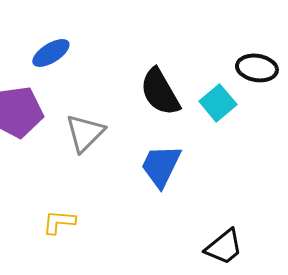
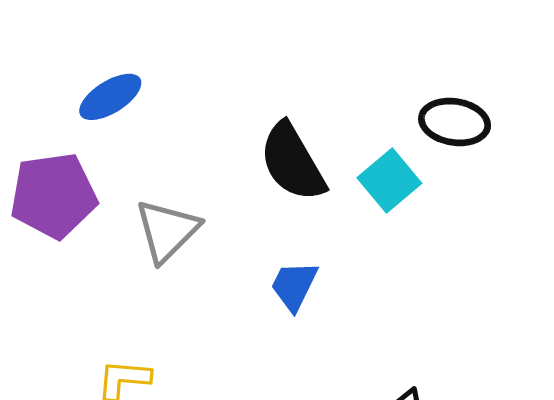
blue trapezoid: (161, 166) -> (294, 286), size x0.7

